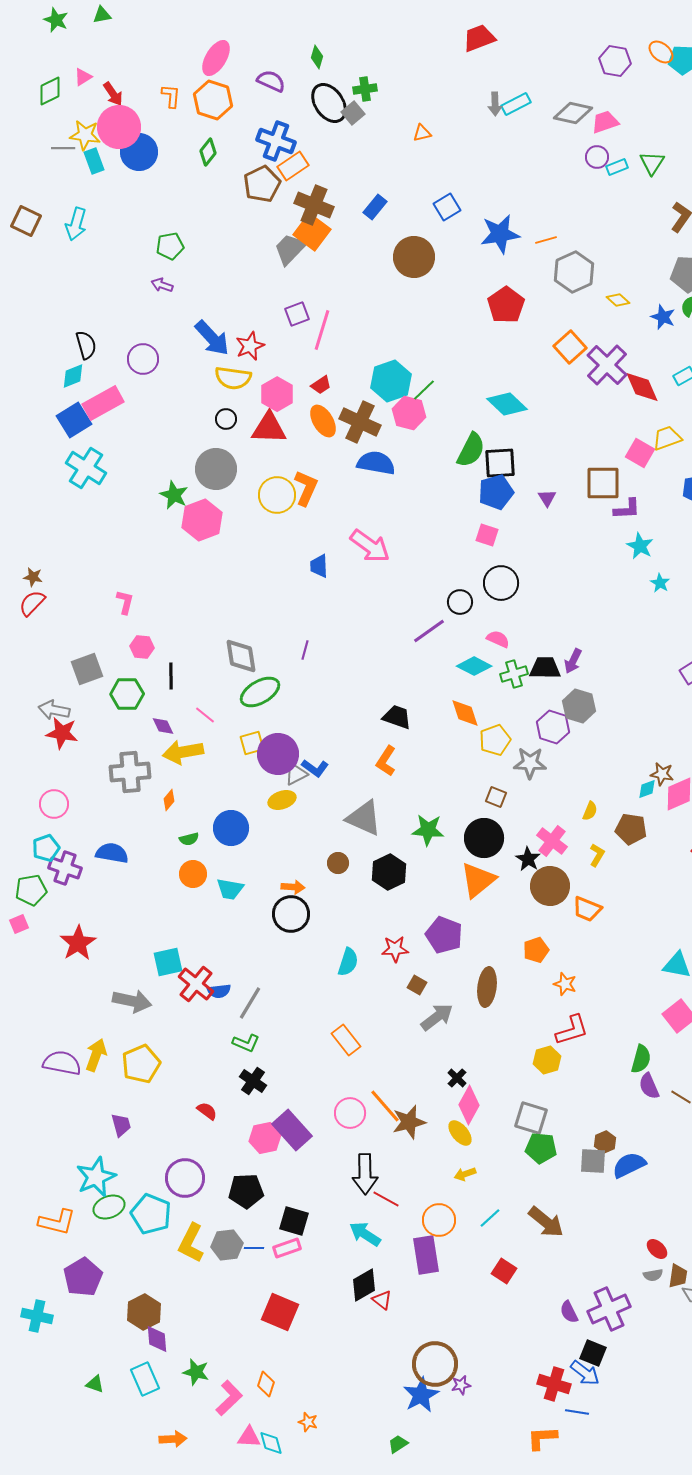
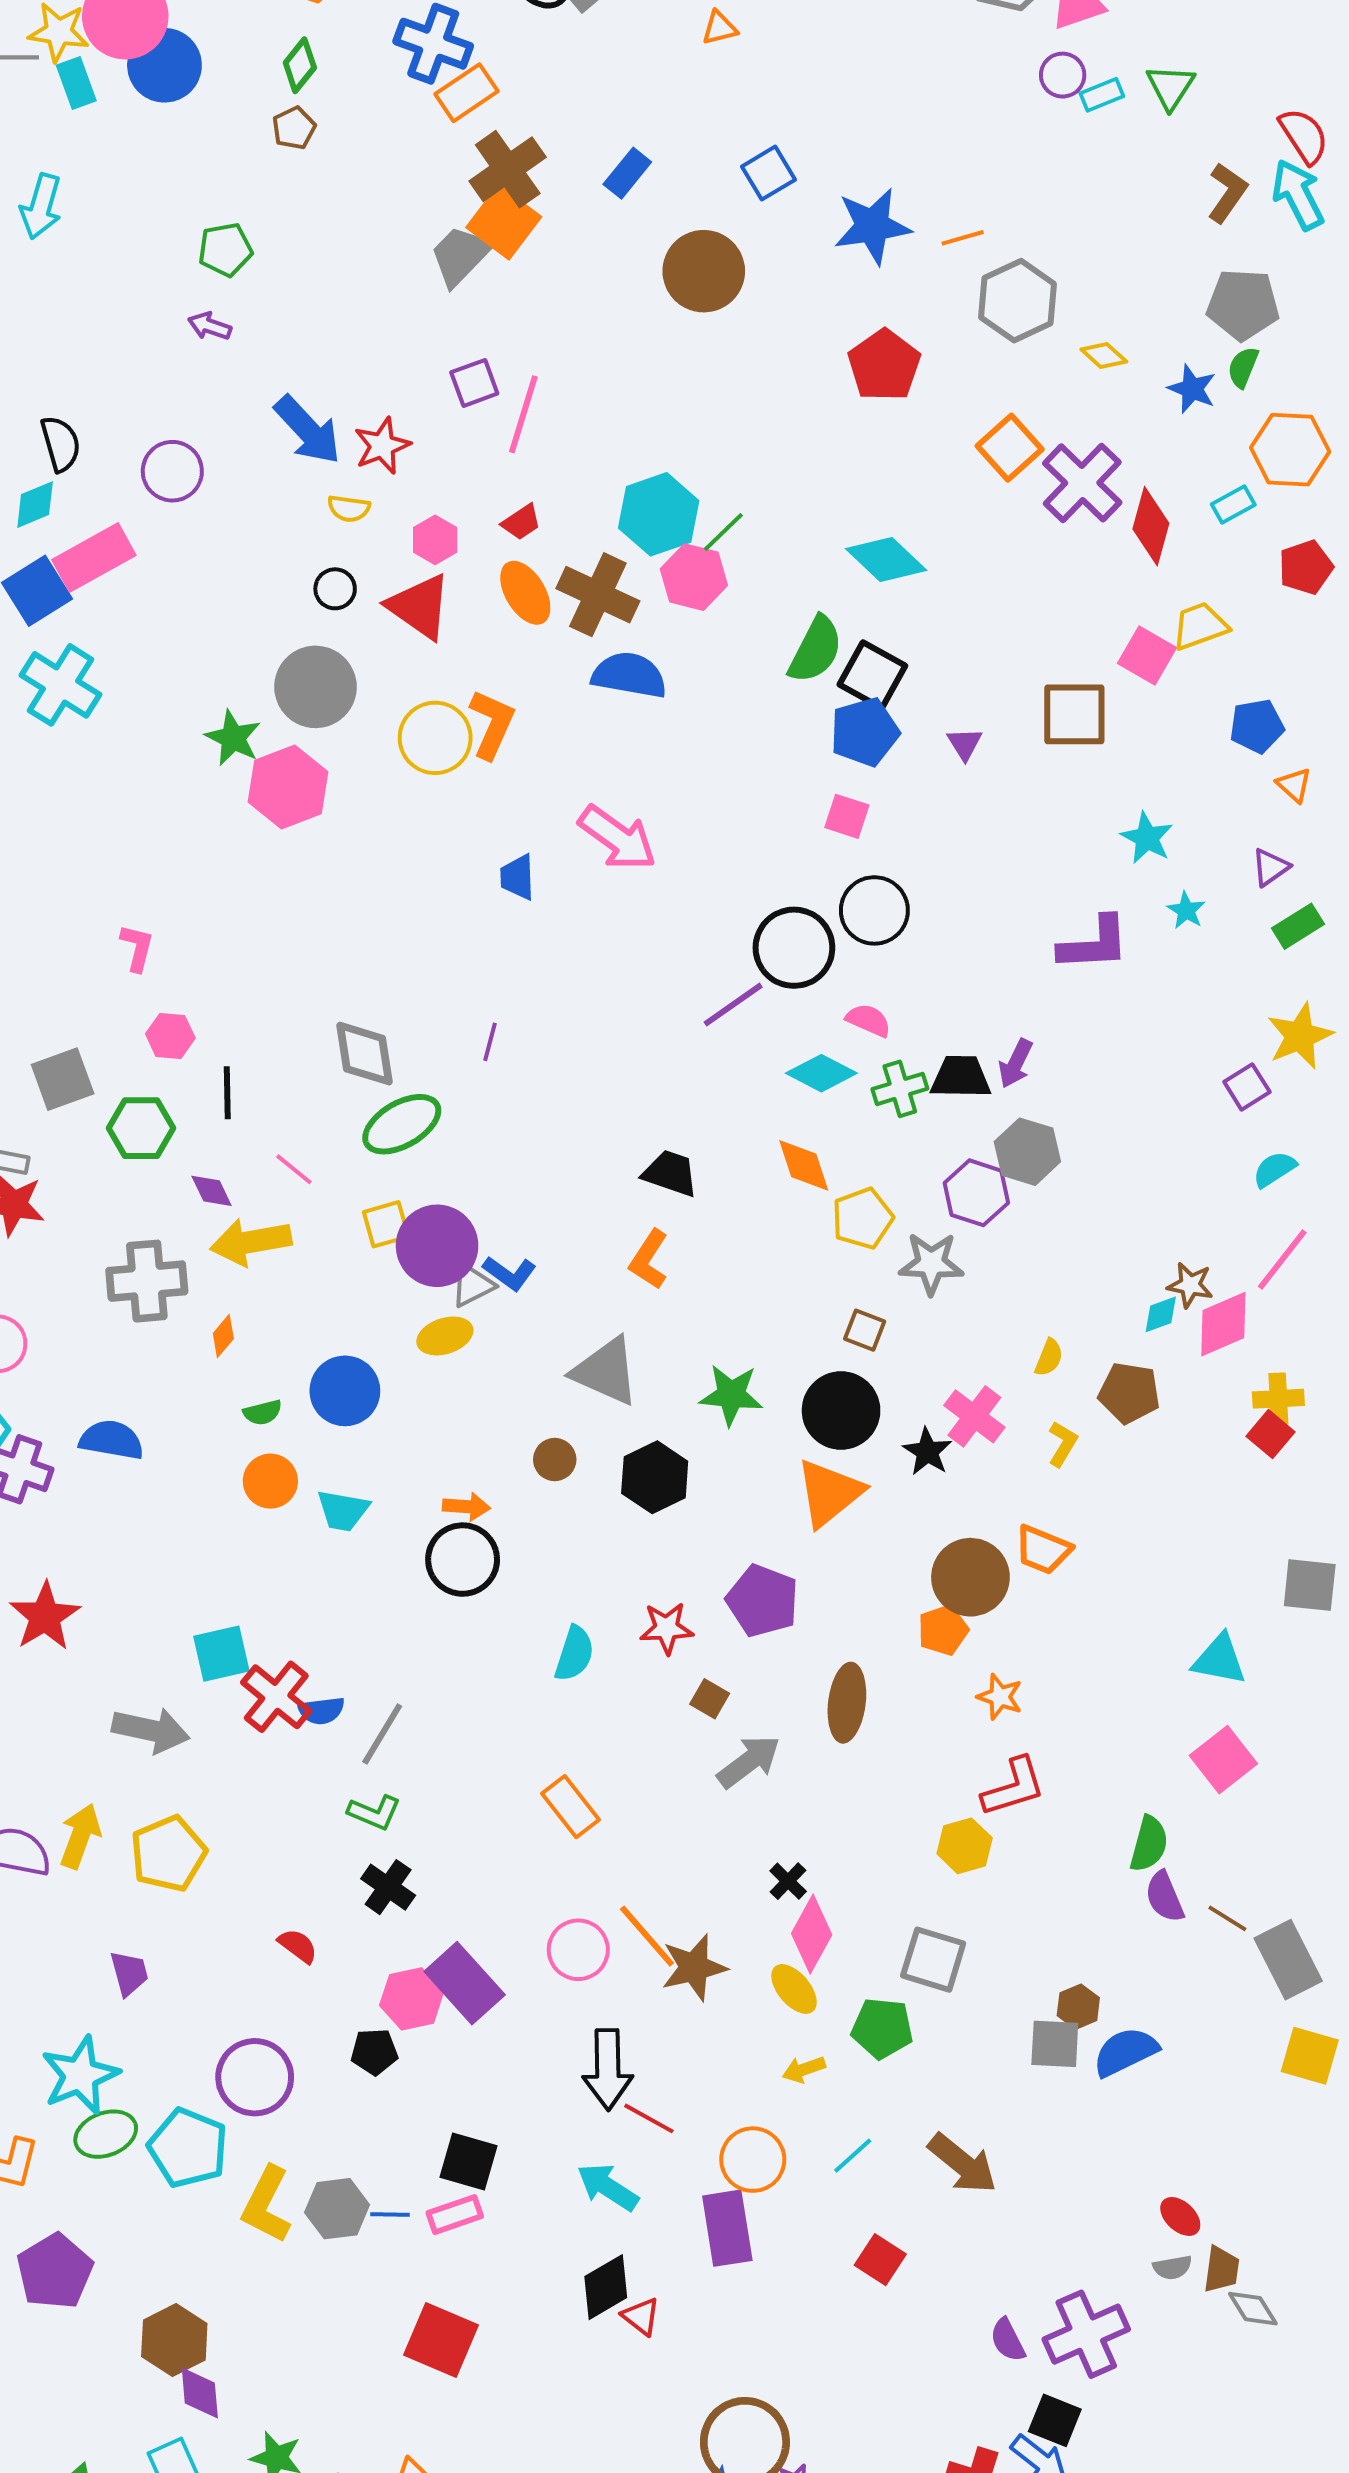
brown pentagon: (262, 184) -> (294, 128), moved, size x0.6
brown cross: (314, 205) -> (508, 169), turned 33
yellow semicircle: (233, 378) -> (349, 508), size x0.6
red diamond: (642, 387) -> (1151, 526), turned 39
pink hexagon: (277, 394) -> (435, 540), size x0.7
red triangle: (269, 428) -> (419, 606), turned 33
black square: (500, 463) -> (872, 675), turned 32
purple L-shape: (627, 509) -> (1094, 944), moved, size x1.4
black circle: (460, 602) -> (794, 948), size x1.6
brown circle: (550, 886) -> (970, 1577), moved
green pentagon: (541, 1148) -> (882, 2028), moved
black pentagon: (246, 1191) -> (374, 2052), moved, size x0.7

